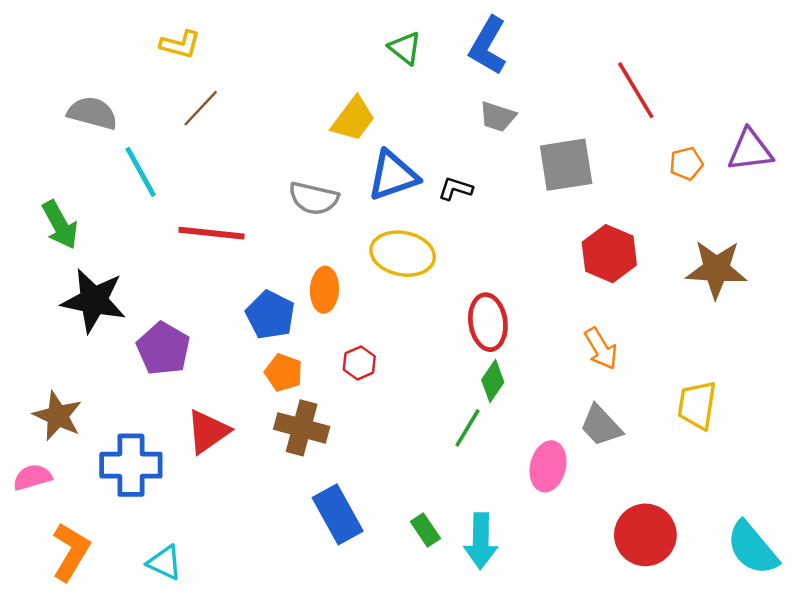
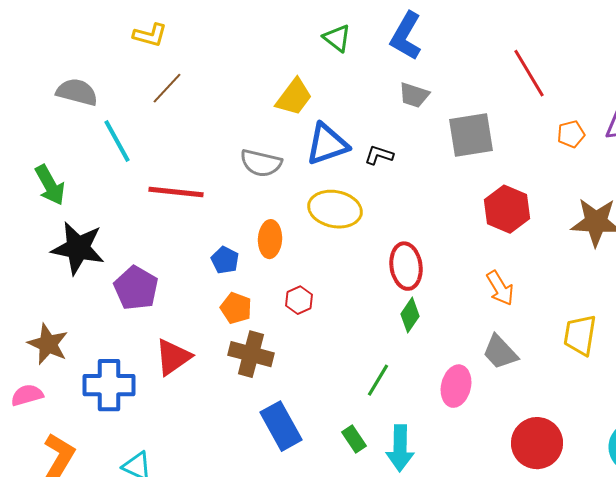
blue pentagon: (270, 315) -> (225, 260), size x0.7
green line: (467, 428) -> (378, 380), moved

